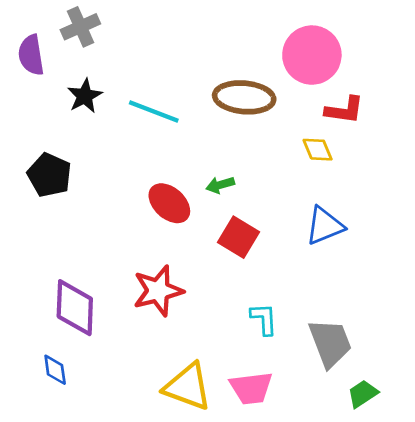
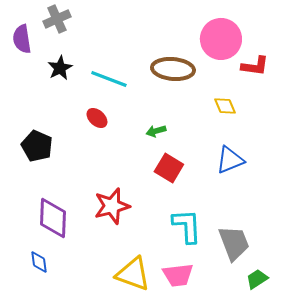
red L-shape: (344, 110) -> (255, 66), moved
black pentagon: (49, 175) -> (37, 146), moved
red ellipse: (169, 203) -> (97, 118), moved, size x0.7
cyan L-shape: (264, 319) -> (187, 226), size x1.5

